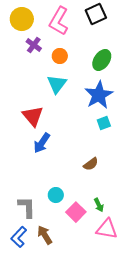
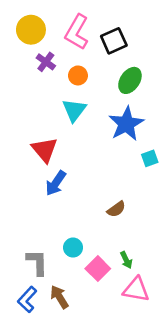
black square: (96, 14) -> (114, 41), moved
cyan square: (104, 123) -> (150, 158), moved

